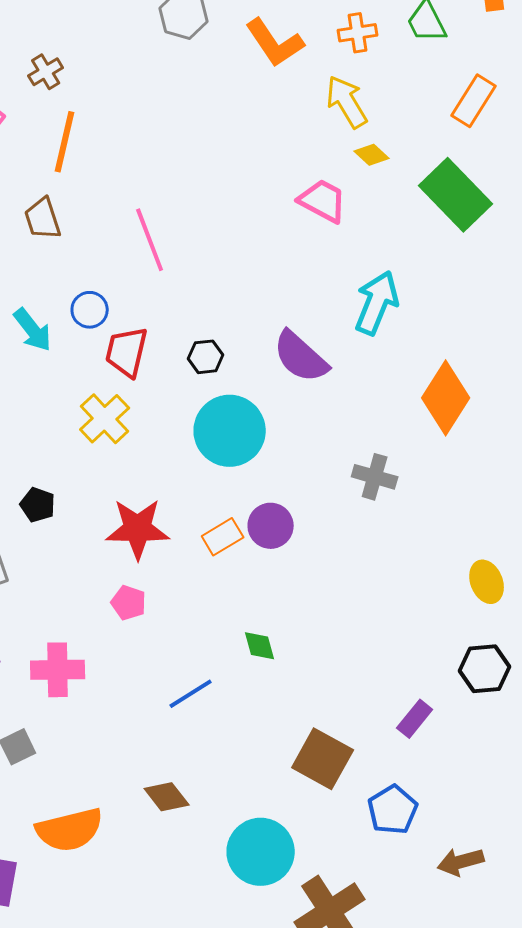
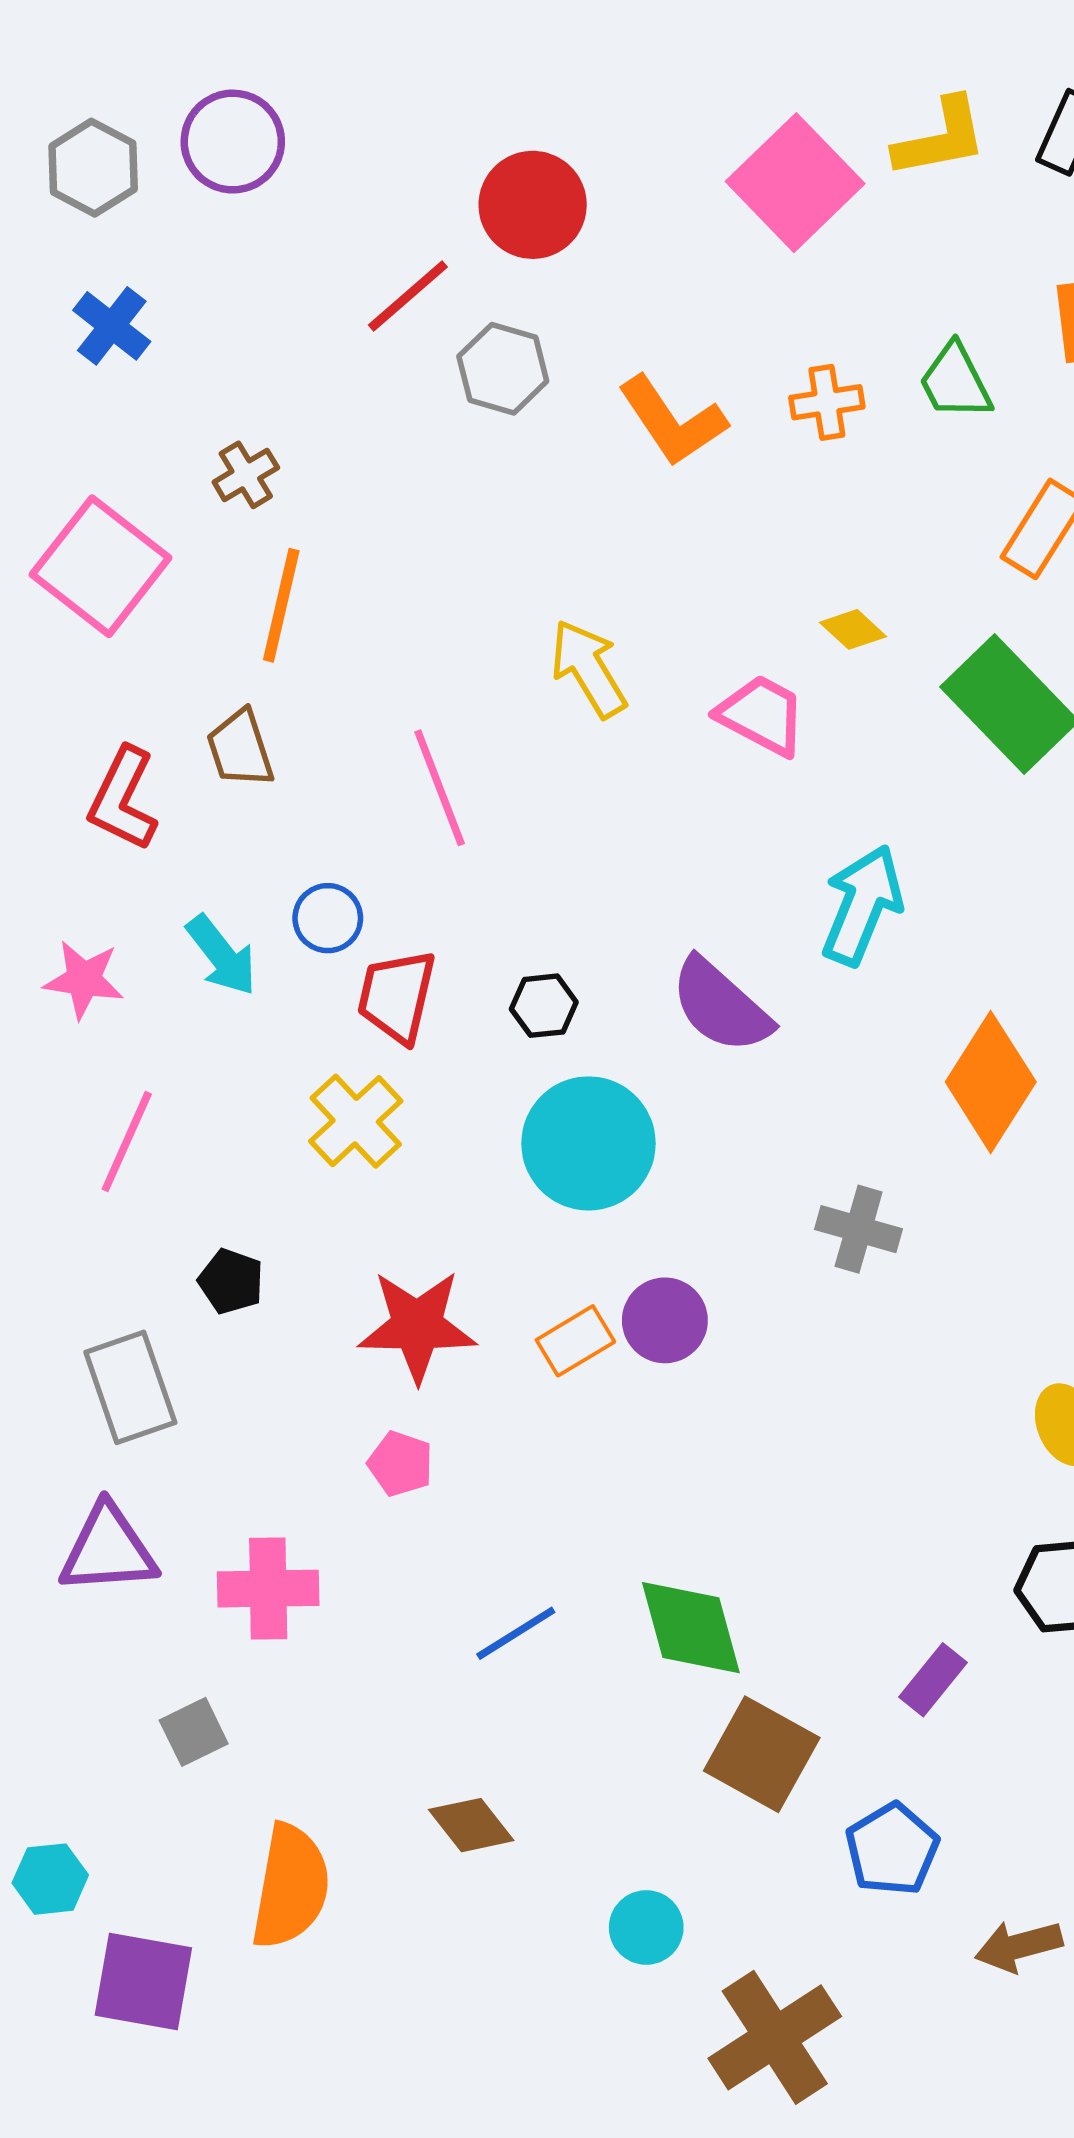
yellow arrow: (347, 102) -> (588, 669), moved
green diamond: (260, 646) -> (691, 1628), moved, size x1.8
orange semicircle: (70, 830) -> (291, 1887), turned -66
cyan circle: (261, 852) -> (646, 1927), size x0.6

